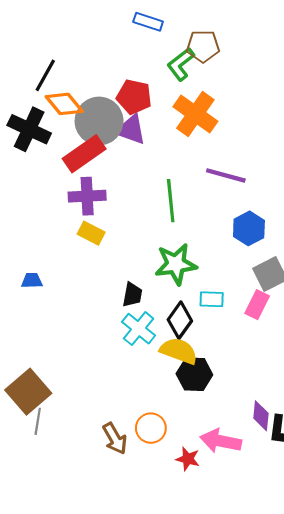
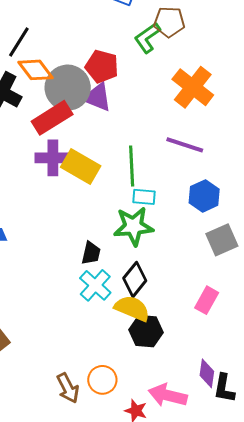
orange cross: (195, 114) -> (193, 87), moved
yellow rectangle: (91, 233) -> (81, 166), moved, size x1.5
cyan rectangle: (212, 299) -> (144, 197), moved
pink rectangle: (257, 305) -> (207, 300), moved

